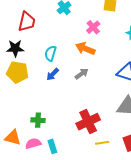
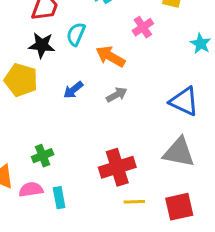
black star: (15, 48) -> (42, 45), moved
orange arrow: (85, 49) -> (110, 56), moved
cyan semicircle: (50, 53) -> (76, 34), moved
green cross: (38, 120) -> (43, 156), turned -32

